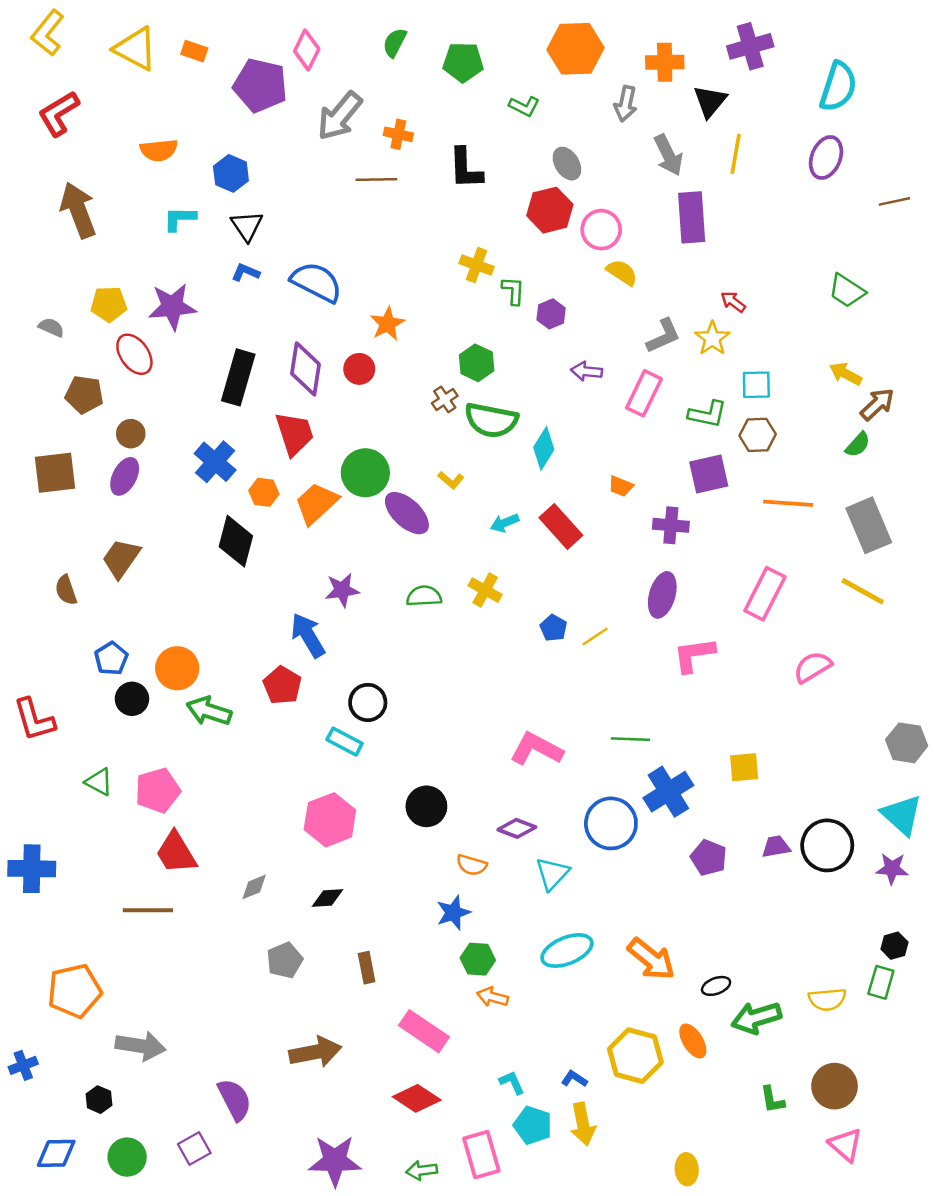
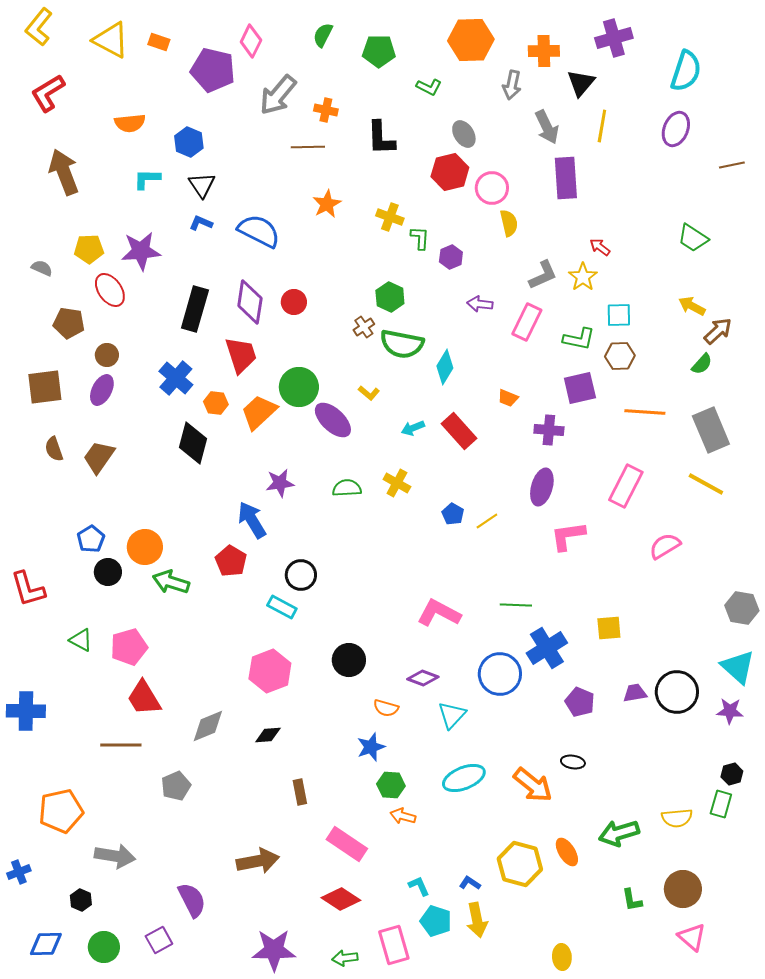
yellow semicircle: (622, 272) -> (509, 223), turned 44
orange star: (387, 324) -> (327, 204), moved
brown semicircle: (66, 590) -> (54, 449), moved
gray diamond: (254, 887) -> (208, 726), size x1.5
gray pentagon: (285, 960) -> (176, 786), moved
black ellipse: (716, 986) -> (573, 762), moved, turned 30

